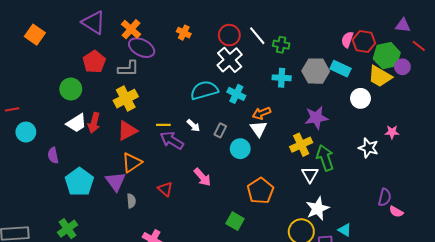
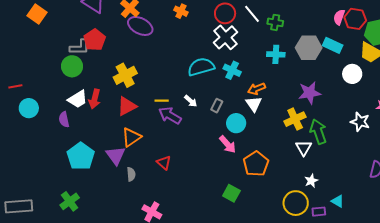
gray L-shape: (128, 69) -> (80, 47), moved
purple semicircle: (53, 155) -> (64, 119), moved
pink arrow: (202, 177) -> (228, 144), moved
white star: (318, 209) -> (311, 181), size x0.6

